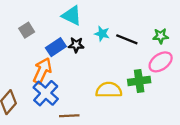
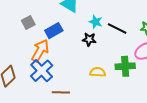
gray square: (27, 30) -> (28, 23), moved
black star: (76, 45) -> (89, 39), moved
yellow semicircle: (109, 90) -> (98, 72), size x0.7

